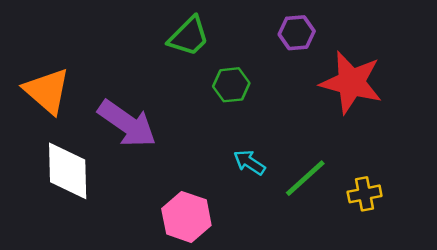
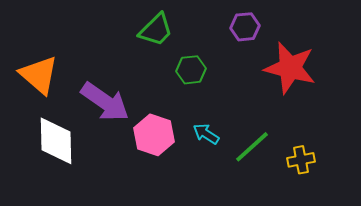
pink hexagon: (186, 217) -> (154, 135), moved

